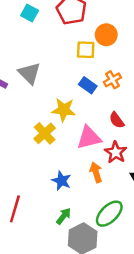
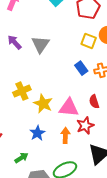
yellow star: (64, 110) -> (43, 104), moved
yellow cross: (45, 133) -> (22, 91), moved
green arrow: (64, 216) -> (21, 158), moved

